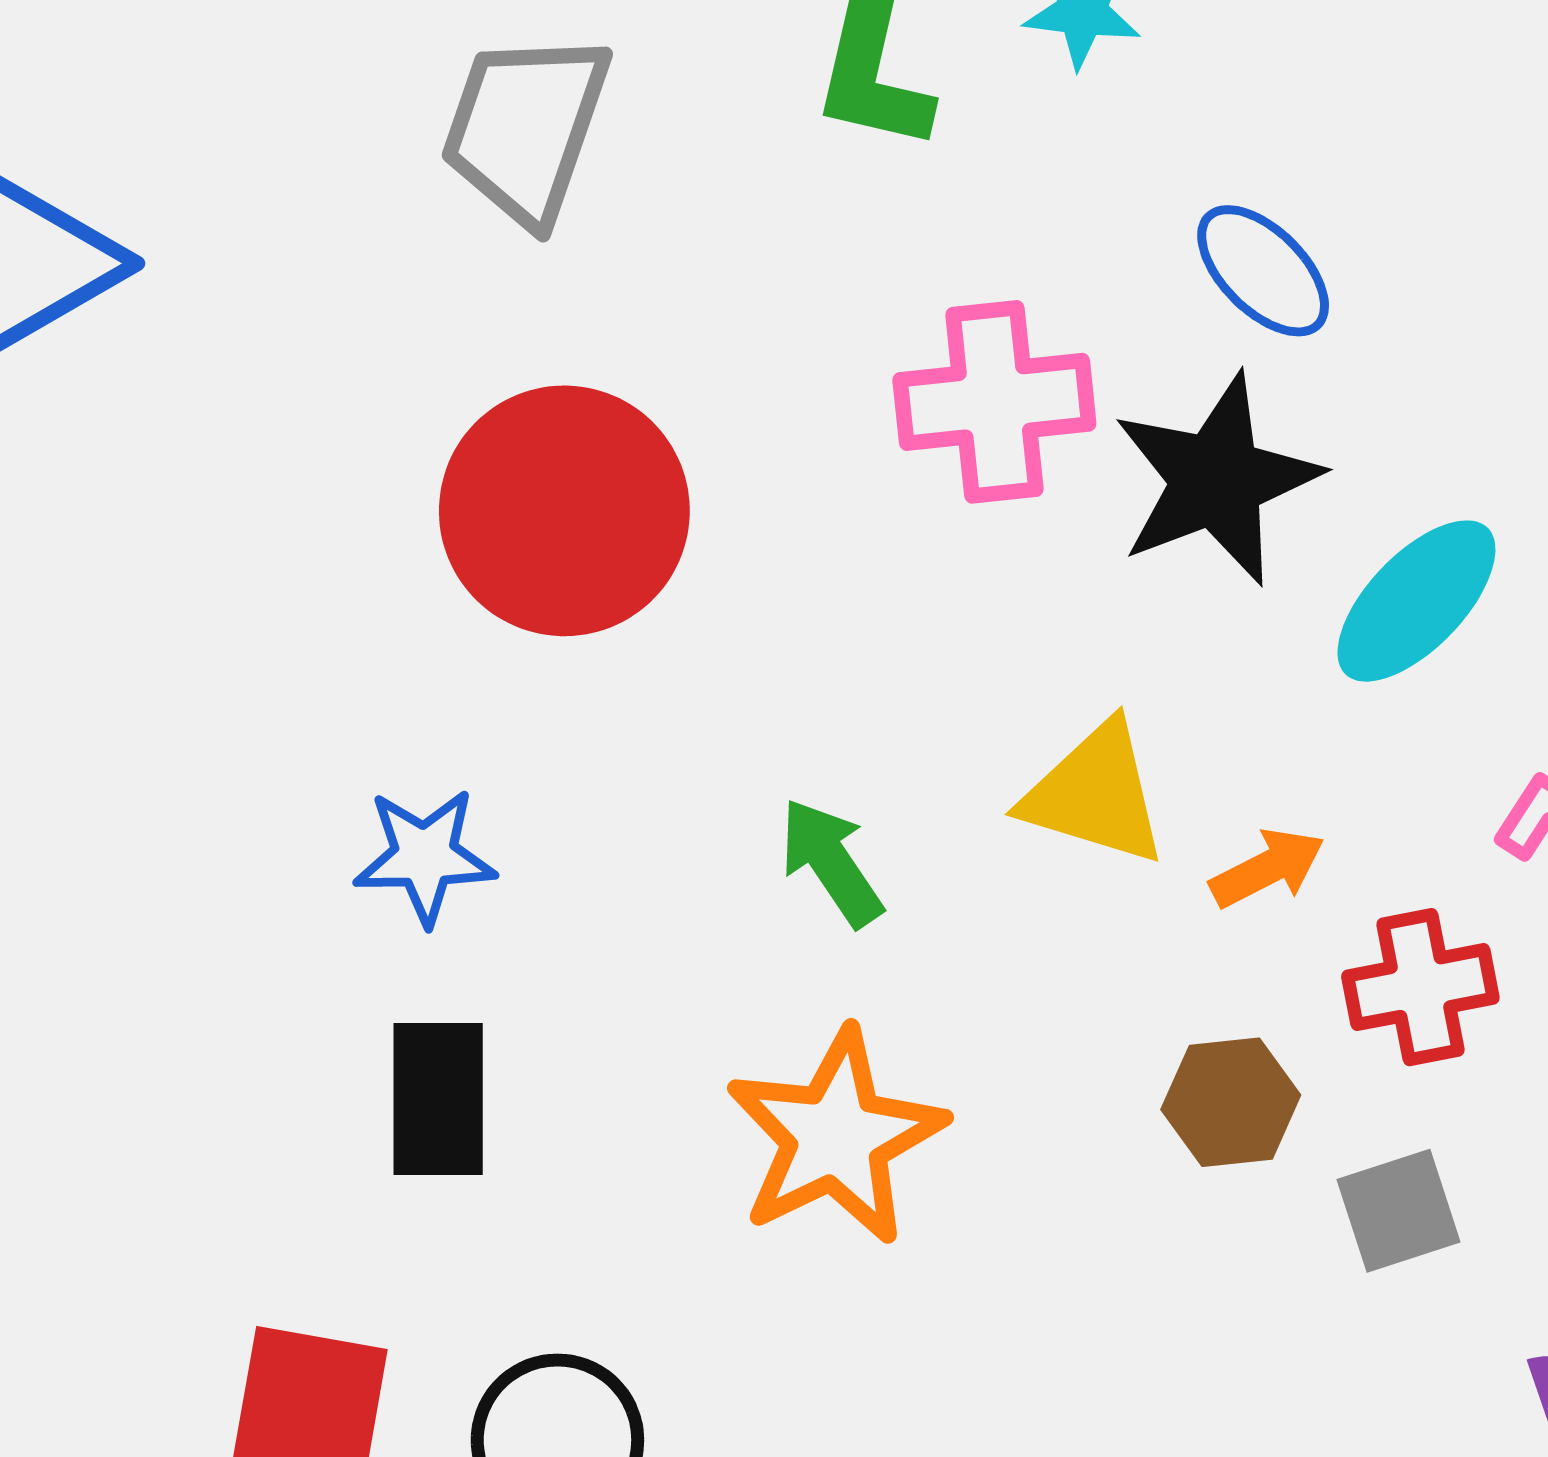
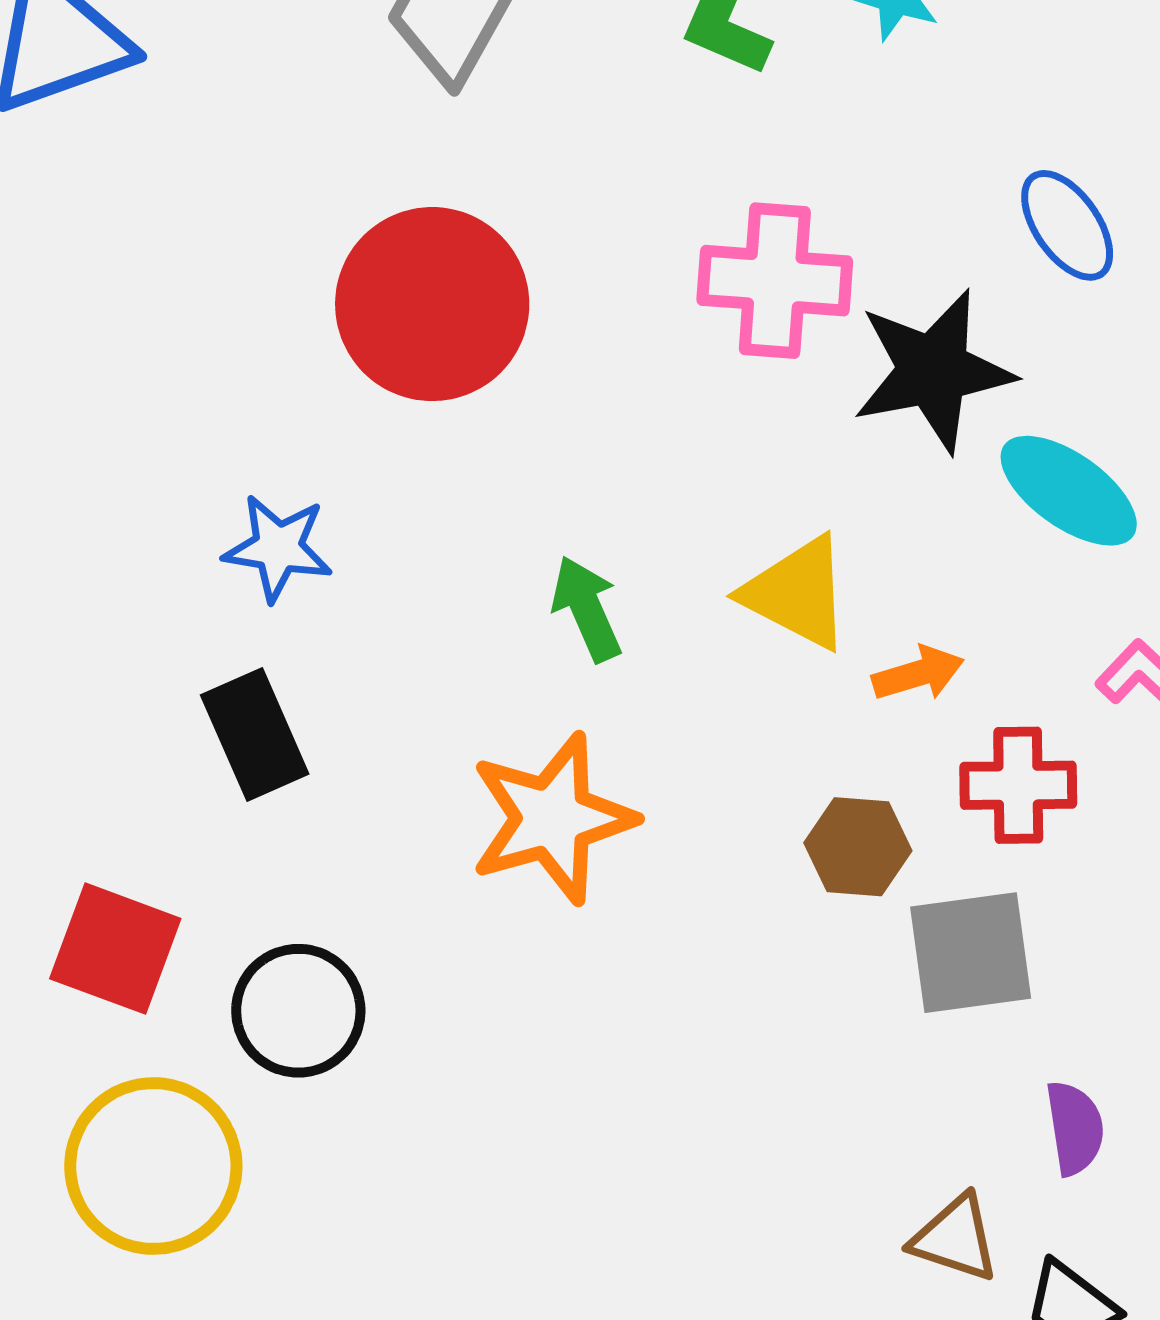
blue ellipse: (1263, 271) -> (1067, 225), moved
cyan ellipse: (1416, 601) -> (1069, 491), turned 71
black rectangle: (438, 1099) -> (255, 735), turned -34
gray square: (1398, 1211) -> (971, 953), size x1.4

